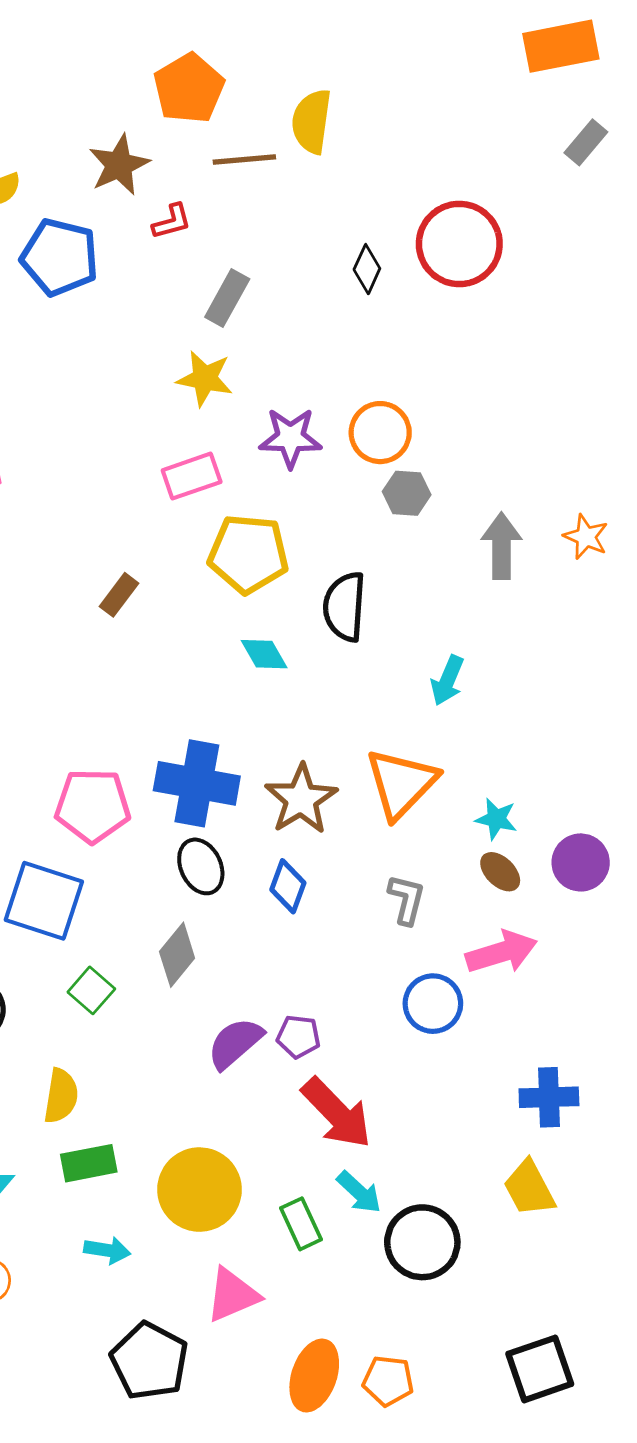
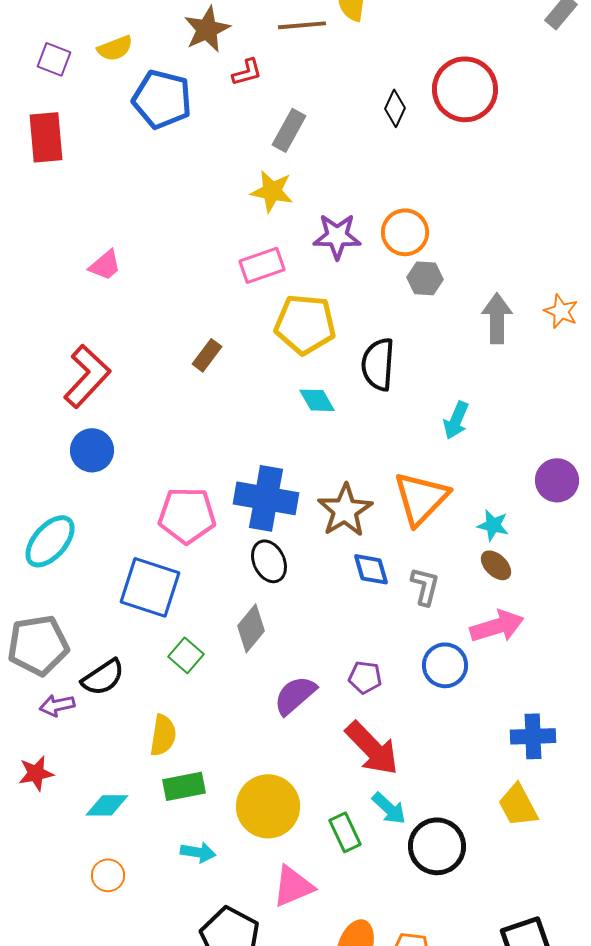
purple circle: (581, 862) -> (557, 480), moved
blue diamond: (288, 886) -> (371, 569), moved, turned -36
purple pentagon: (298, 1037) -> (365, 677), moved

